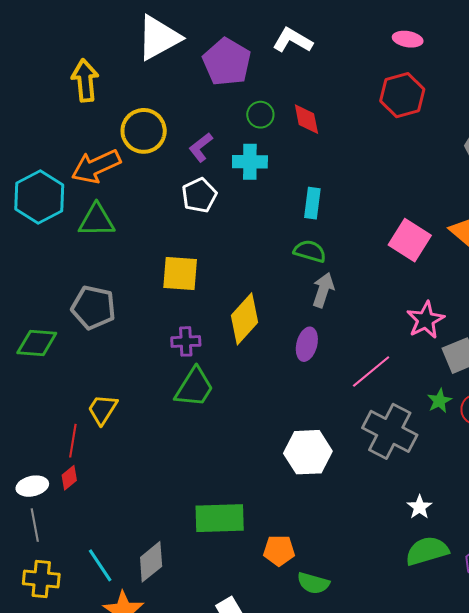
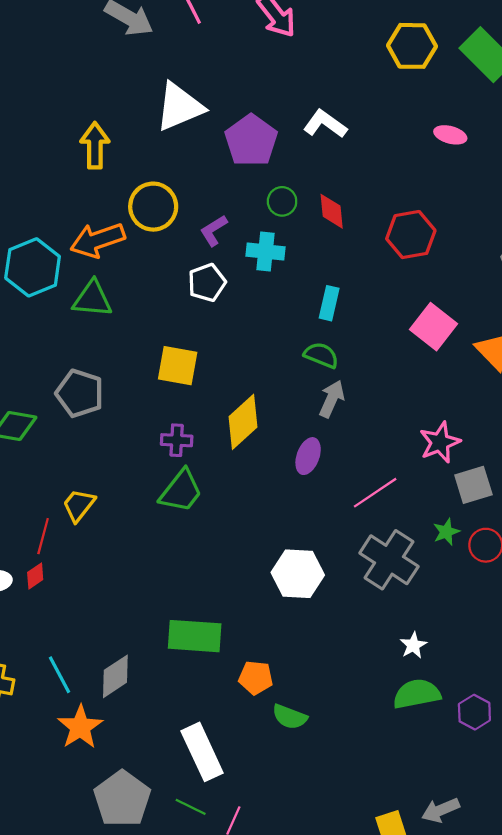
red hexagon: (402, 95) -> (411, 235), moved
pink square: (410, 240) -> (434, 327), moved

